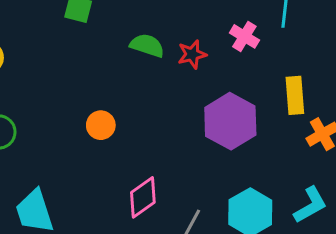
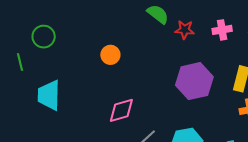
pink cross: (244, 36) -> (222, 30), turned 30

